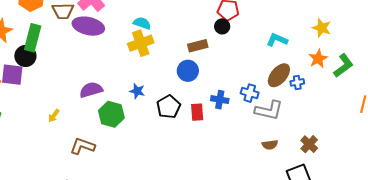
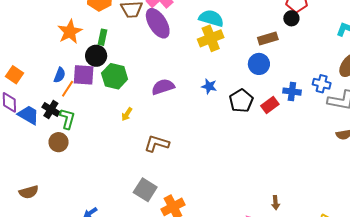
cyan semicircle: (142, 23) -> (211, 18), size x1.4
purple ellipse: (88, 26) -> (158, 23), turned 48
green rectangle: (33, 38) -> (103, 37), size x0.6
red rectangle: (197, 112) -> (270, 105), turned 60
green hexagon: (111, 114) -> (115, 76), moved

